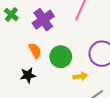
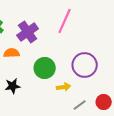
orange semicircle: (35, 51) -> (12, 53), moved, turned -63

